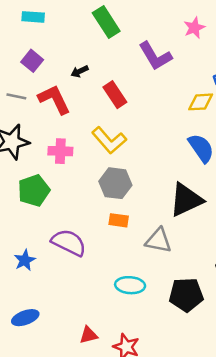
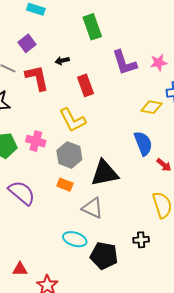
pink star: (194, 28) -> (159, 63), moved
pink cross: (60, 151) -> (36, 141), moved
black triangle: (186, 200) -> (105, 173), moved
cyan ellipse: (130, 285) -> (75, 239), moved

